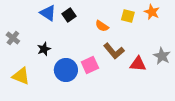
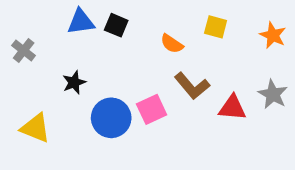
orange star: (152, 12) -> (273, 35), moved
blue triangle: (48, 13) -> (81, 22), turned -42
black square: (69, 15) -> (116, 25), turned -32
gray cross: (13, 38) -> (24, 50), moved

